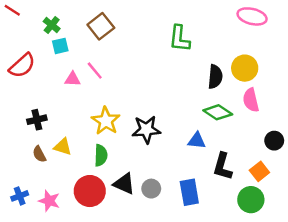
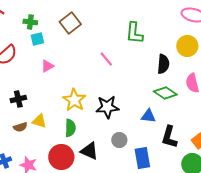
green cross: (52, 25) -> (30, 22), turned -32
yellow circle: (245, 68) -> (187, 46), moved
pink line: (95, 71) -> (106, 59), moved
pink triangle: (73, 79) -> (47, 66), turned -32
brown semicircle: (39, 154) -> (20, 127), turned -80
gray circle: (151, 189) -> (119, 140), moved

